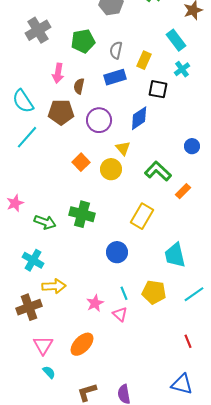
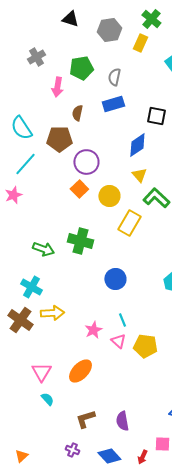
gray cross: (38, 30) -> (36, 57), size x0.7
yellow rectangle: (144, 60) -> (140, 43), moved
pink arrow: (58, 73) -> (57, 87), moved
purple circle: (99, 120) -> (86, 162), moved
yellow triangle: (123, 148) -> (139, 175), moved
pink star: (15, 203) -> (13, 195), moved
yellow rectangle: (142, 216) -> (129, 223), moved
yellow pentagon: (154, 292) -> (145, 346), moved
brown cross: (29, 307) -> (20, 320), moved, turned -35

